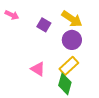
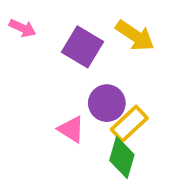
purple square: (44, 25) -> (82, 47), size x1.5
purple circle: (72, 40) -> (107, 103), moved

